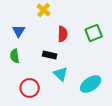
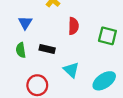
green square: (94, 33) -> (107, 36), moved, turned 36
black rectangle: (50, 55) -> (47, 49), moved

